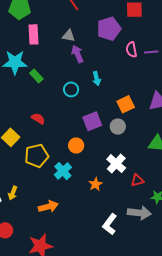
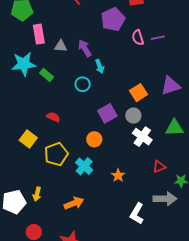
gray triangle: (69, 36) -> (61, 46), moved
cyan arrow: (97, 79) -> (100, 66), moved
white cross: (116, 164) -> (142, 137), moved

